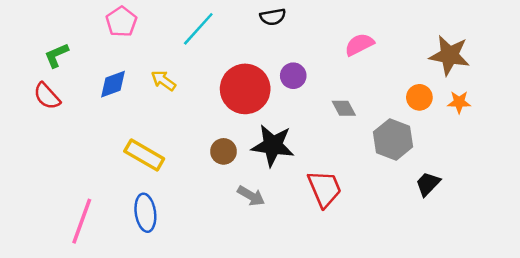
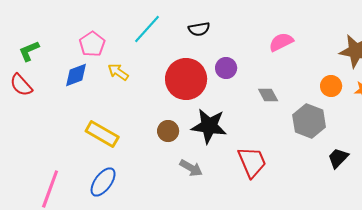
black semicircle: (273, 17) -> (199, 29), moved
pink pentagon: (121, 22) -> (92, 44), moved
blue ellipse: (145, 213) -> (103, 182), turned 44

